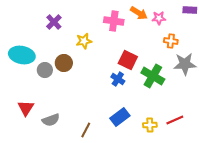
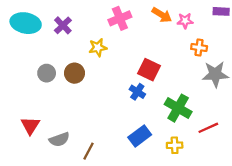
pink cross: (114, 21) -> (120, 18), moved, turned -30
cyan ellipse: (22, 55) -> (26, 23), moved
gray circle: (45, 70) -> (47, 73), moved
green cross: (153, 76) -> (178, 108), moved
red line: (175, 120) -> (208, 128), moved
brown line: (86, 130) -> (88, 151), moved

